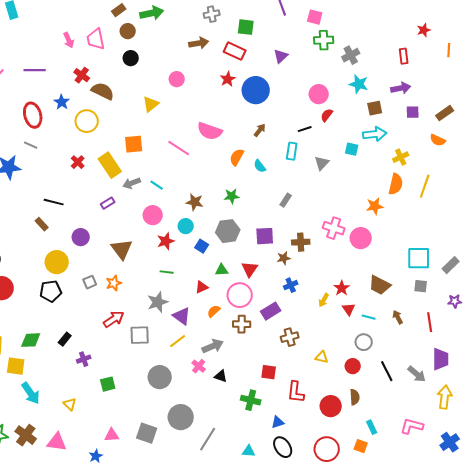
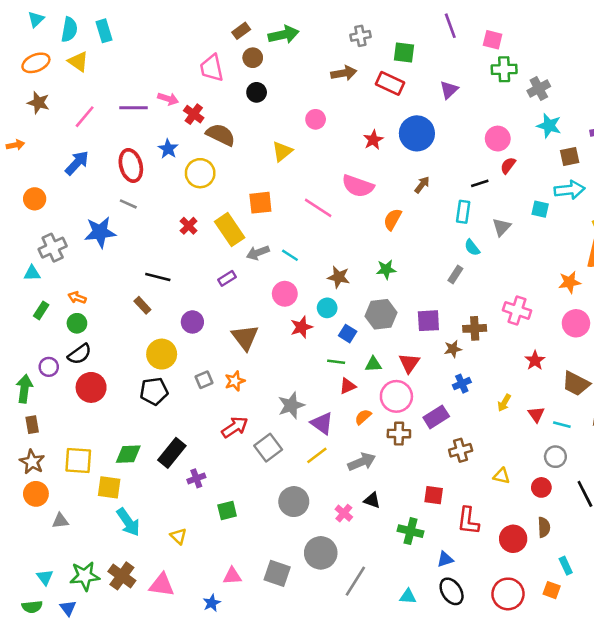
pink arrow: (69, 40) -> (168, 99), moved, turned -49
red star: (228, 79) -> (373, 140), moved
cyan semicircle: (260, 166) -> (472, 248), moved
pink circle: (361, 238) -> (576, 323), moved
green line: (167, 272) -> (336, 362), moved
red star: (342, 288) -> (535, 360), moved
gray square: (140, 335) -> (268, 448), turned -35
black rectangle: (65, 339) -> (172, 453), size x1.6
pink cross: (199, 366) -> (344, 513), moved

